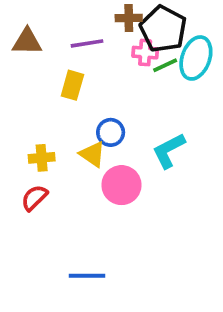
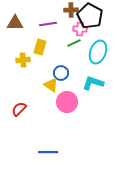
cyan ellipse: (196, 58) -> (98, 52), moved
green line: (165, 65) -> (74, 43), moved
cyan L-shape: (169, 151) -> (93, 83), turned 45
yellow cross: (42, 158) -> (23, 60), moved

